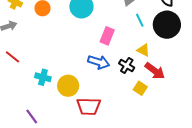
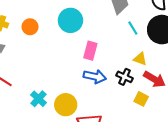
pink rectangle: (107, 36) -> (90, 51), moved
cyan cross: (43, 77) -> (38, 99), turned 35

